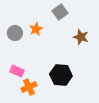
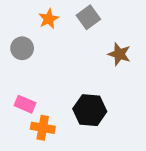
orange star: (36, 29) -> (49, 19), moved
orange cross: (29, 87) -> (43, 128), turned 35

